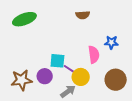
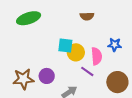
cyan square: (57, 61) -> (65, 45), moved
purple line: (70, 69) -> (87, 71), moved
yellow circle: (81, 77) -> (76, 52), moved

